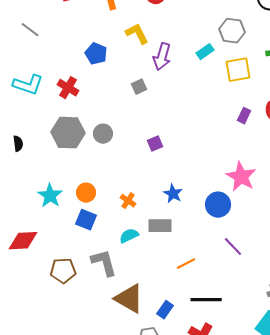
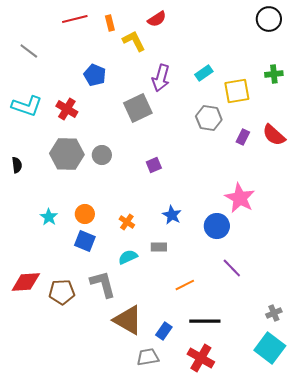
gray hexagon: (232, 31) -> (209, 118), moved
yellow L-shape: (137, 34) -> (134, 41), moved
gray square: (139, 87) -> (138, 108), size x1.8
cyan star: (50, 196) -> (49, 217), size x0.7
gray rectangle: (160, 226) -> (159, 247), size x0.7
red diamond: (23, 241) -> (26, 282), moved

